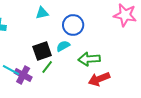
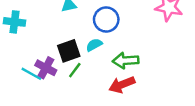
purple cross: (23, 75) -> (46, 68), moved
red arrow: (99, 79) -> (122, 85), moved

